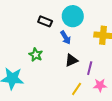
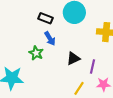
blue arrow: (66, 38) -> (50, 39), moved

